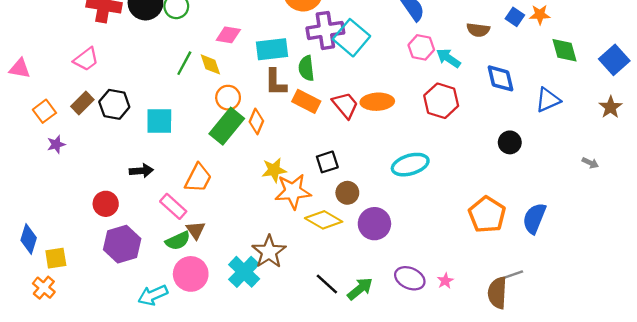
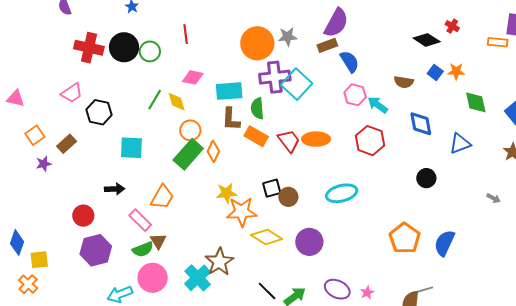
brown rectangle: (82, 103) -> (67, 144), moved
black hexagon: (114, 104) -> (99, 112), moved
brown circle: (347, 193) -> (288, 197), moved

